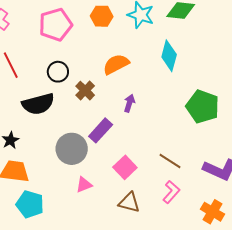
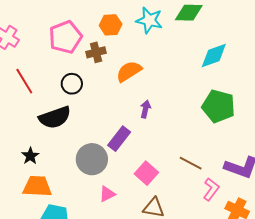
cyan diamond: (169, 56) -> (214, 55), moved, turned 60
brown cross: (85, 91) -> (96, 52), moved, turned 36
pink L-shape: (171, 192) -> (211, 189), moved

